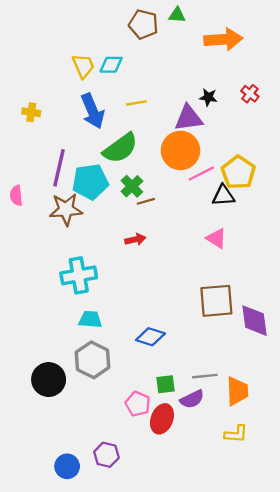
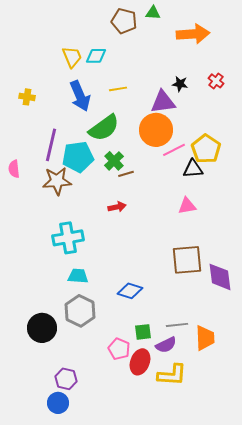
pink triangle: (216, 238) -> (187, 206), turned -42
yellow L-shape: (236, 434) -> (172, 375), moved, size x1.4
purple hexagon: (106, 455) -> (66, 379), moved

